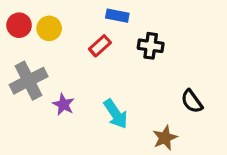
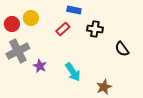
red circle: (19, 25) -> (12, 24), moved
black semicircle: (192, 101) -> (122, 49), moved

